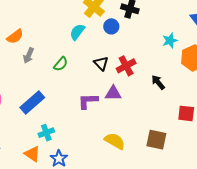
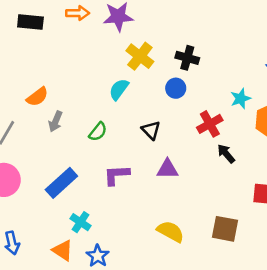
blue circle: (111, 26) -> (176, 88), moved
red cross: (126, 66) -> (210, 124), moved
purple L-shape: (88, 101) -> (117, 175), moved
cyan cross: (46, 133) -> (80, 222), turned -35

